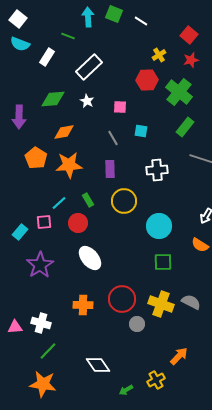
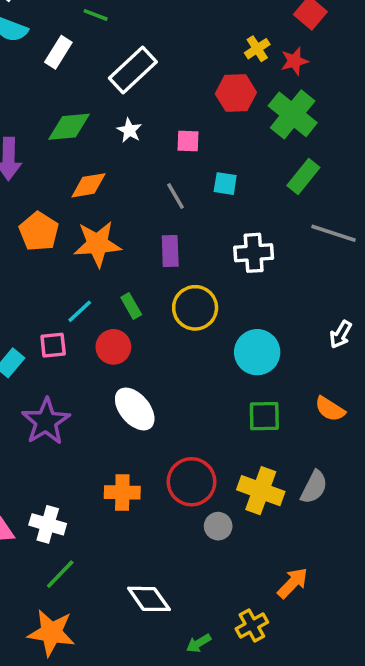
red star: (191, 60) -> (294, 61), moved
orange semicircle: (200, 245) -> (330, 409), moved
gray semicircle: (191, 302) -> (314, 487), turned 90

